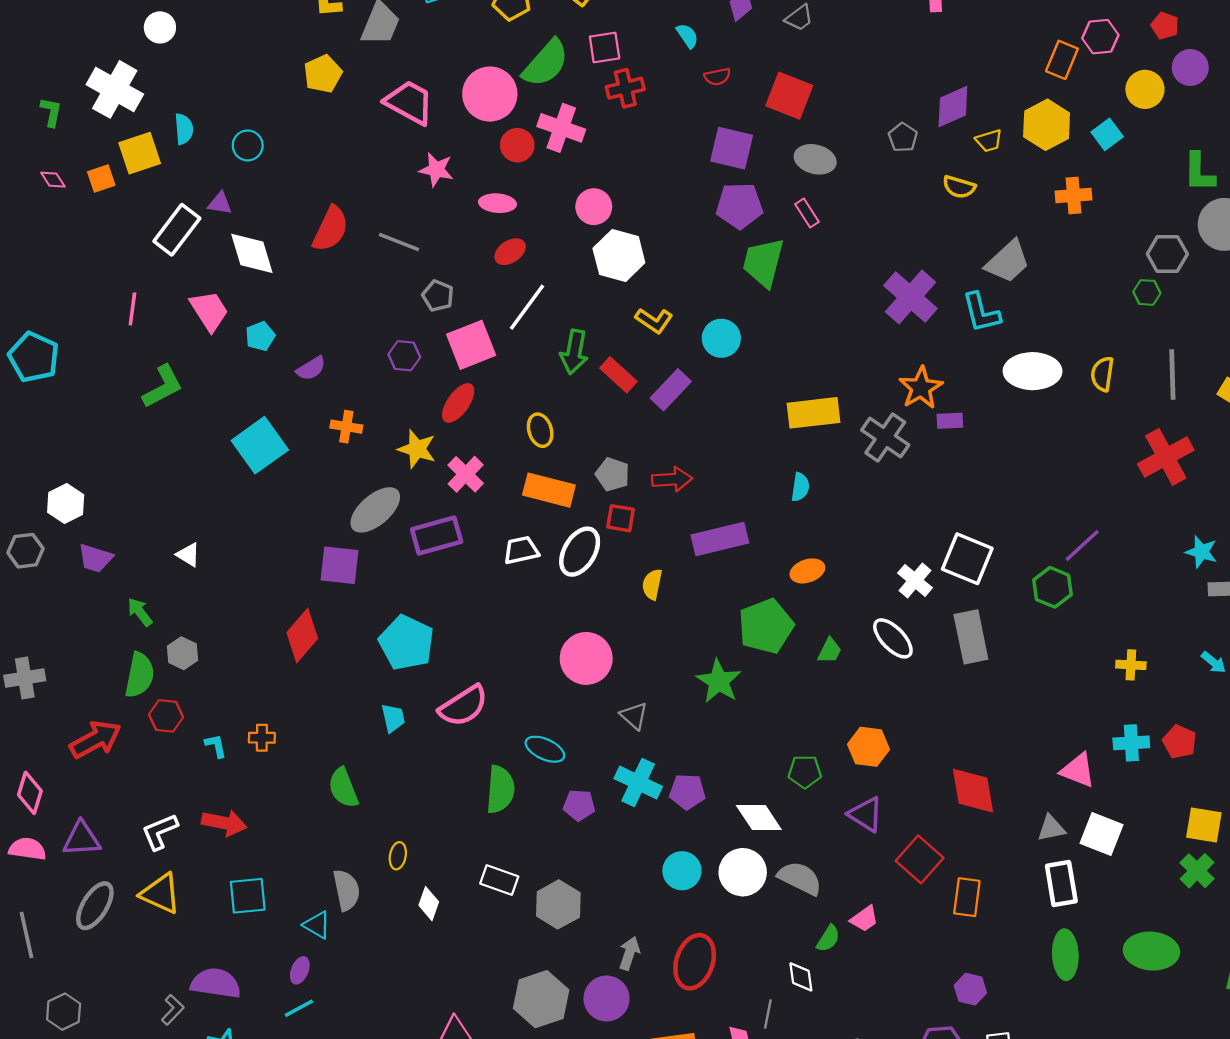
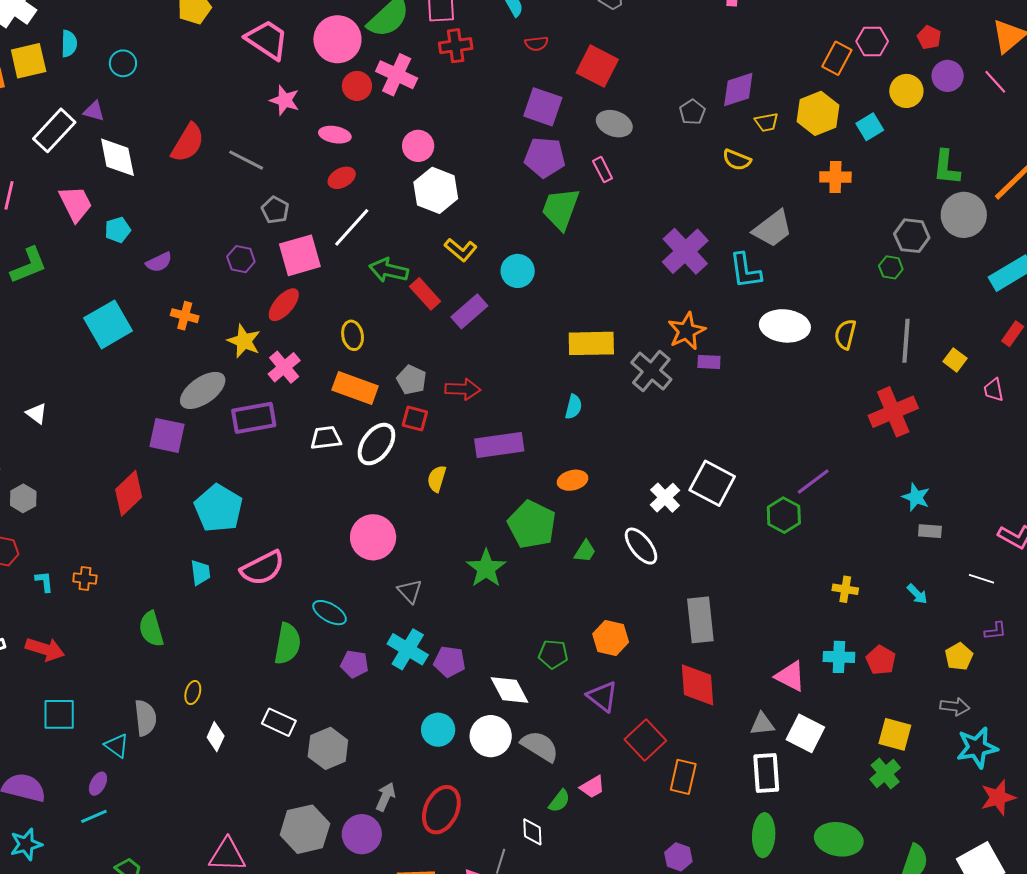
green arrow: (574, 352) -> (389, 270), turned 87
green pentagon: (766, 626) -> (532, 525), turned -30
gray rectangle: (971, 637) -> (700, 620), moved

